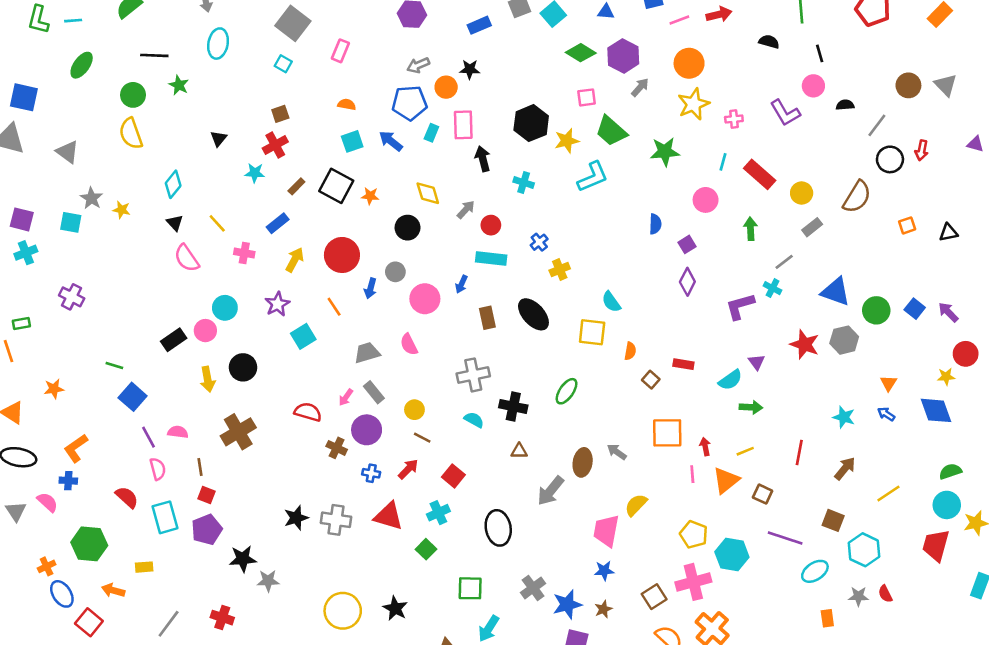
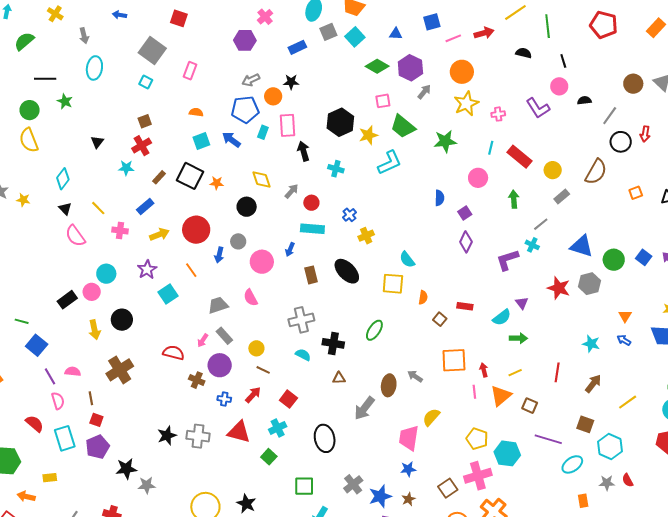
yellow arrow: (295, 260) -> (159, 234), turned 42

